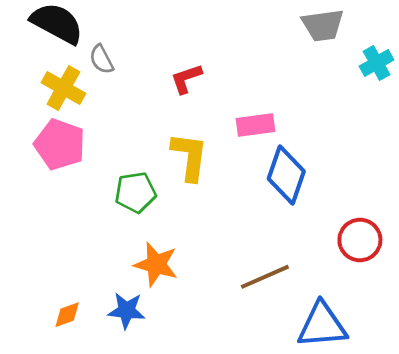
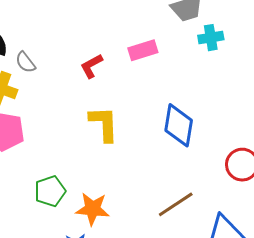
cyan cross: (377, 63) -> (211, 38), moved, turned 30
pink rectangle: (255, 125) -> (143, 50), moved
green pentagon: (135, 192) -> (50, 191), moved

